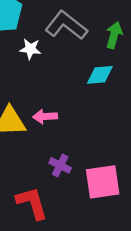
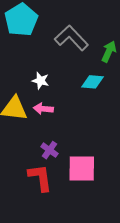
white star: (30, 49) -> (41, 81), moved
red L-shape: (32, 203) -> (40, 178), moved

